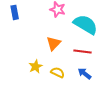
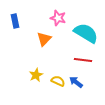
orange triangle: (54, 43) -> (44, 39), moved
blue arrow: (85, 73) -> (76, 82), moved

